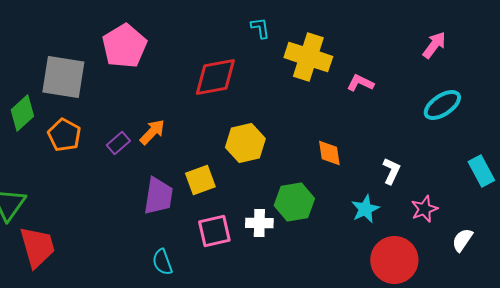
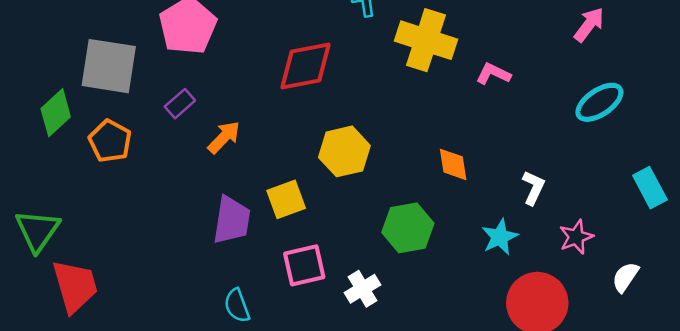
purple rectangle: (118, 143) -> (180, 104), moved
white cross: (259, 223) -> (363, 289), moved, turned -32

